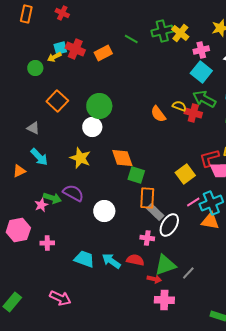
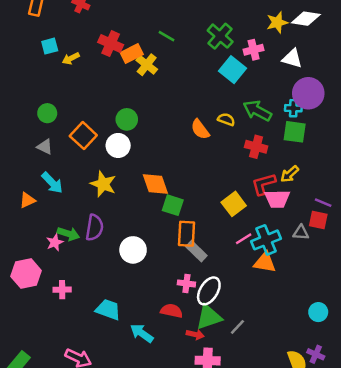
green cross: (162, 31) -> (220, 36), moved, turned -35
yellow cross: (180, 33) -> (147, 65), moved
cyan square: (60, 48) -> (50, 46), moved
red cross: (75, 49) -> (111, 44), moved
green circle: (35, 68) -> (47, 113), moved
cyan square: (201, 72) -> (232, 70), moved
orange square: (57, 101) -> (83, 136), moved
green circle: (99, 106) -> (127, 119), size x0.7
red cross: (193, 113) -> (256, 147), moved
purple semicircle: (73, 193) -> (94, 228), turned 70
white ellipse: (169, 225) -> (209, 291), moved
cyan arrow: (111, 261) -> (142, 333), moved

